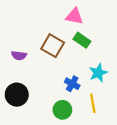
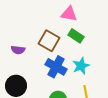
cyan star: (98, 73) -> (81, 66), moved
blue cross: (72, 84) -> (56, 67), moved, size x1.5

